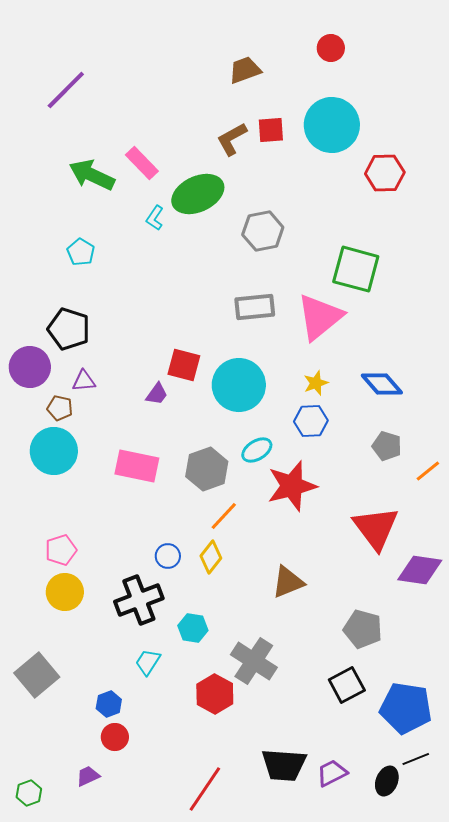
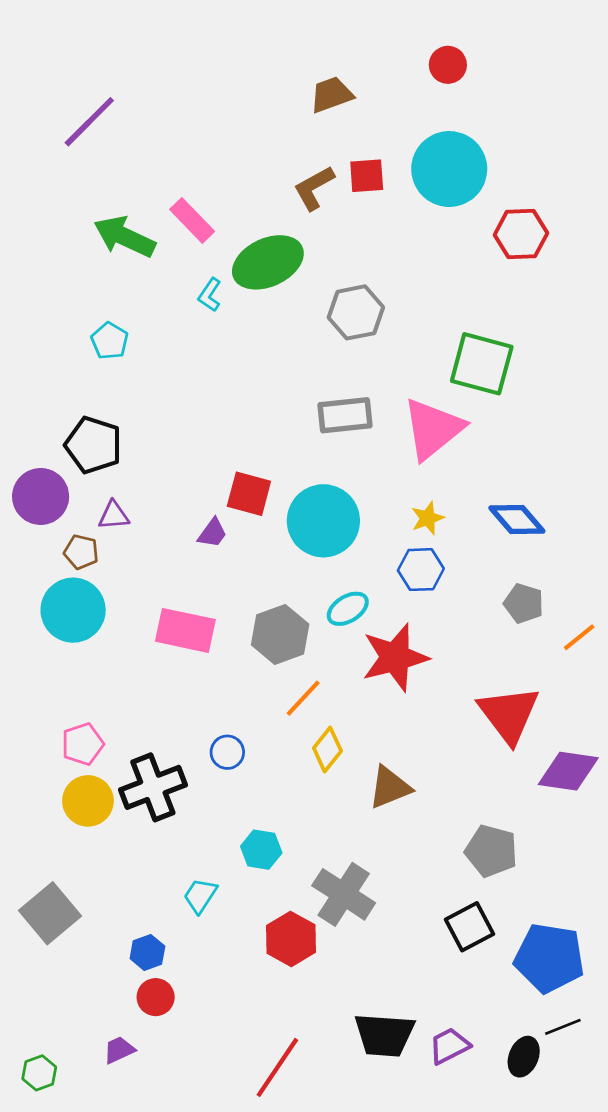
yellow diamond: (211, 557) -> (327, 749), moved
black cross: (139, 600) -> (153, 787), moved

